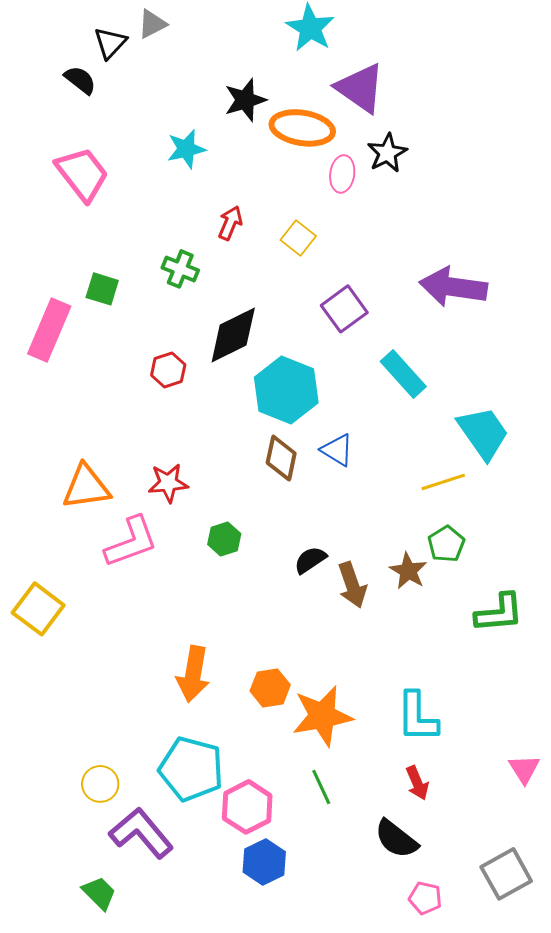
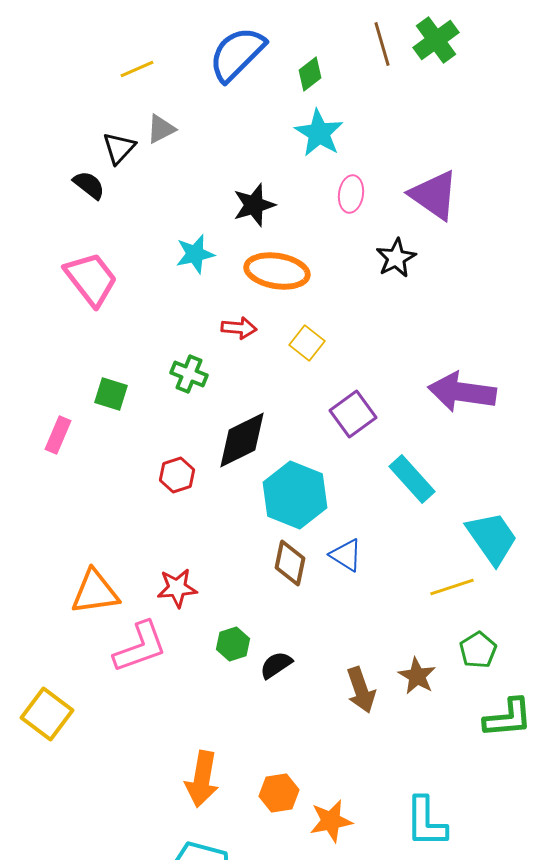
purple triangle: (360, 88) -> (434, 195), moved
orange ellipse: (302, 128) -> (277, 271), moved
pink ellipse: (342, 174) -> (351, 194), moved
red arrow: (230, 223) -> (239, 328), turned 72
pink rectangle: (49, 330) -> (58, 435), size x0.6
green pentagon: (446, 544) -> (478, 650), moved
black semicircle: (310, 560) -> (276, 665), moved
orange star: (322, 716) -> (331, 821), size x0.7

